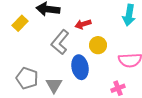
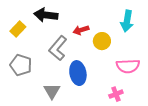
yellow circle: (98, 45) -> (102, 41), moved
gray pentagon: (27, 78) -> (21, 65), moved

